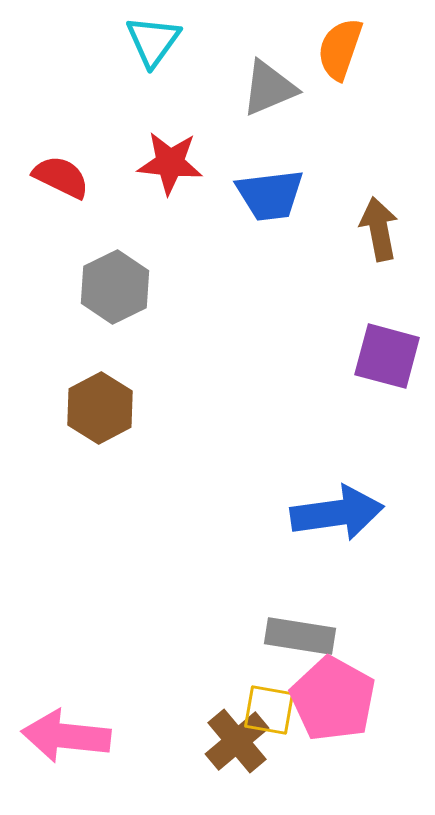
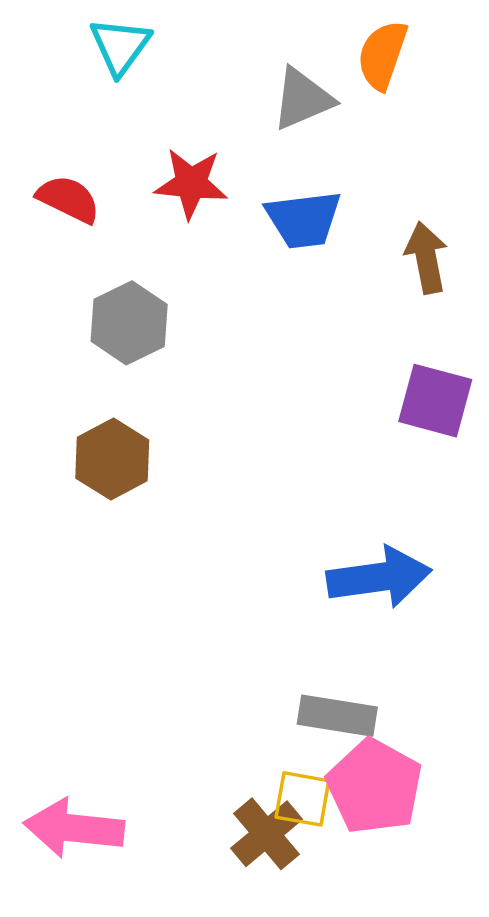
cyan triangle: (153, 41) -> (120, 46), moved

